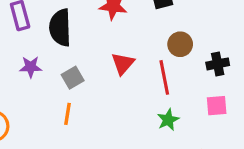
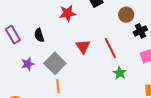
black semicircle: (60, 28) -> (39, 35), size x0.6
brown circle: (180, 44) -> (126, 15), moved
gray square: (73, 78) -> (55, 63), size x1.5

